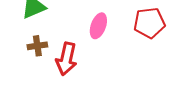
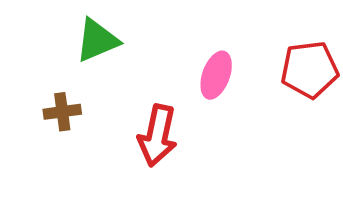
brown cross: (37, 46) -> (62, 112), moved

